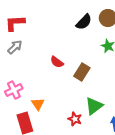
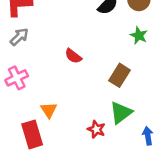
brown rectangle: (82, 72) -> (120, 75), moved
pink cross: (14, 90) -> (17, 78), moved

